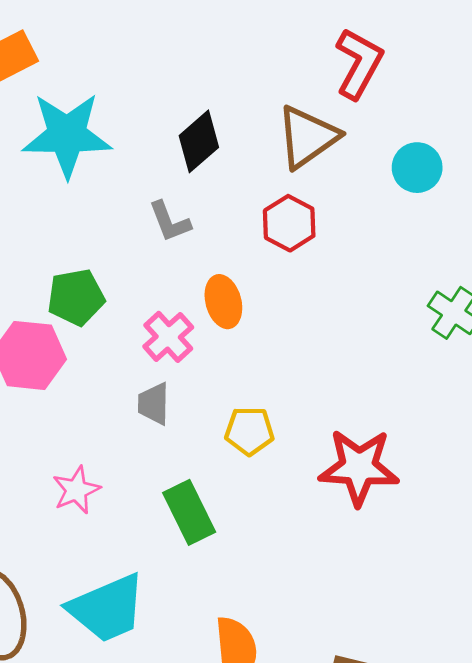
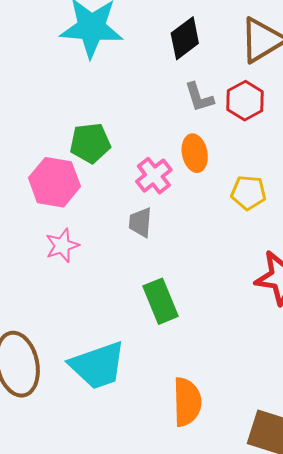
gray L-shape: (170, 222) -> (199, 97), moved
yellow pentagon: (249, 431) -> (249, 193), moved
pink star: (76, 490) -> (62, 246), moved

